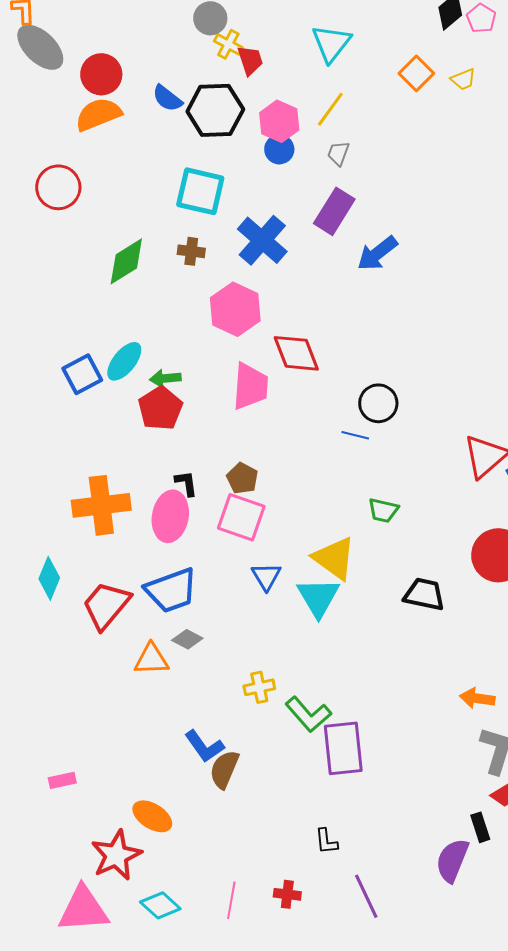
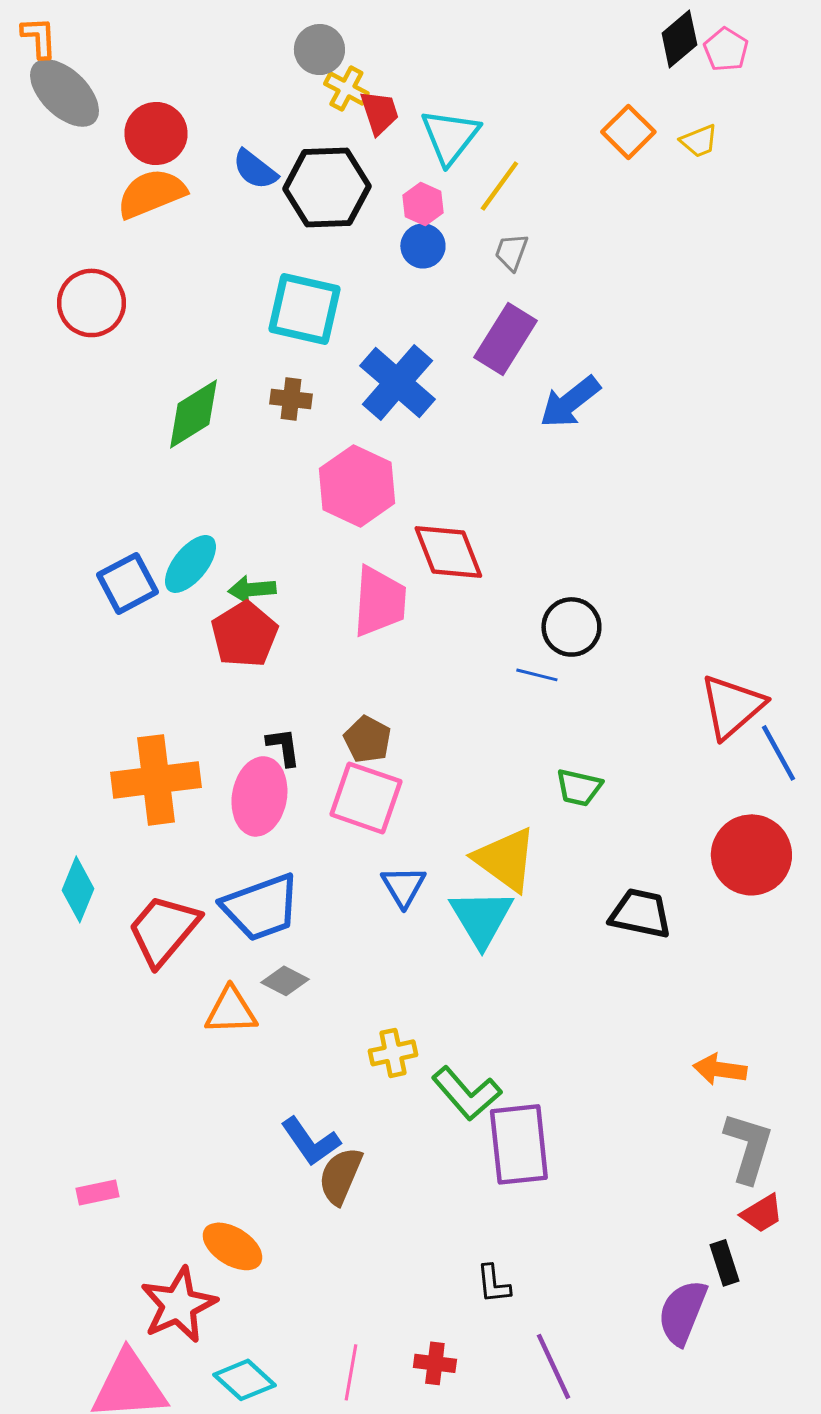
cyan triangle: (331, 43) -> (450, 136), moved
pink hexagon: (279, 121) -> (423, 204), size x0.7

